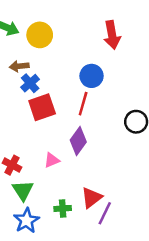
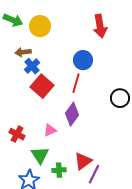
red square: (42, 107) -> (42, 86), turned -30
green triangle: (23, 190) -> (40, 155), moved

